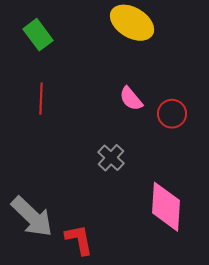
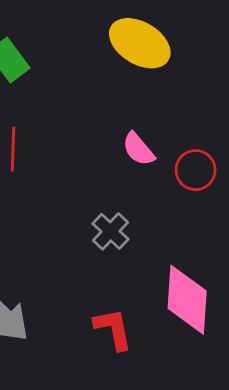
red L-shape: (79, 240) -> (113, 329), moved

